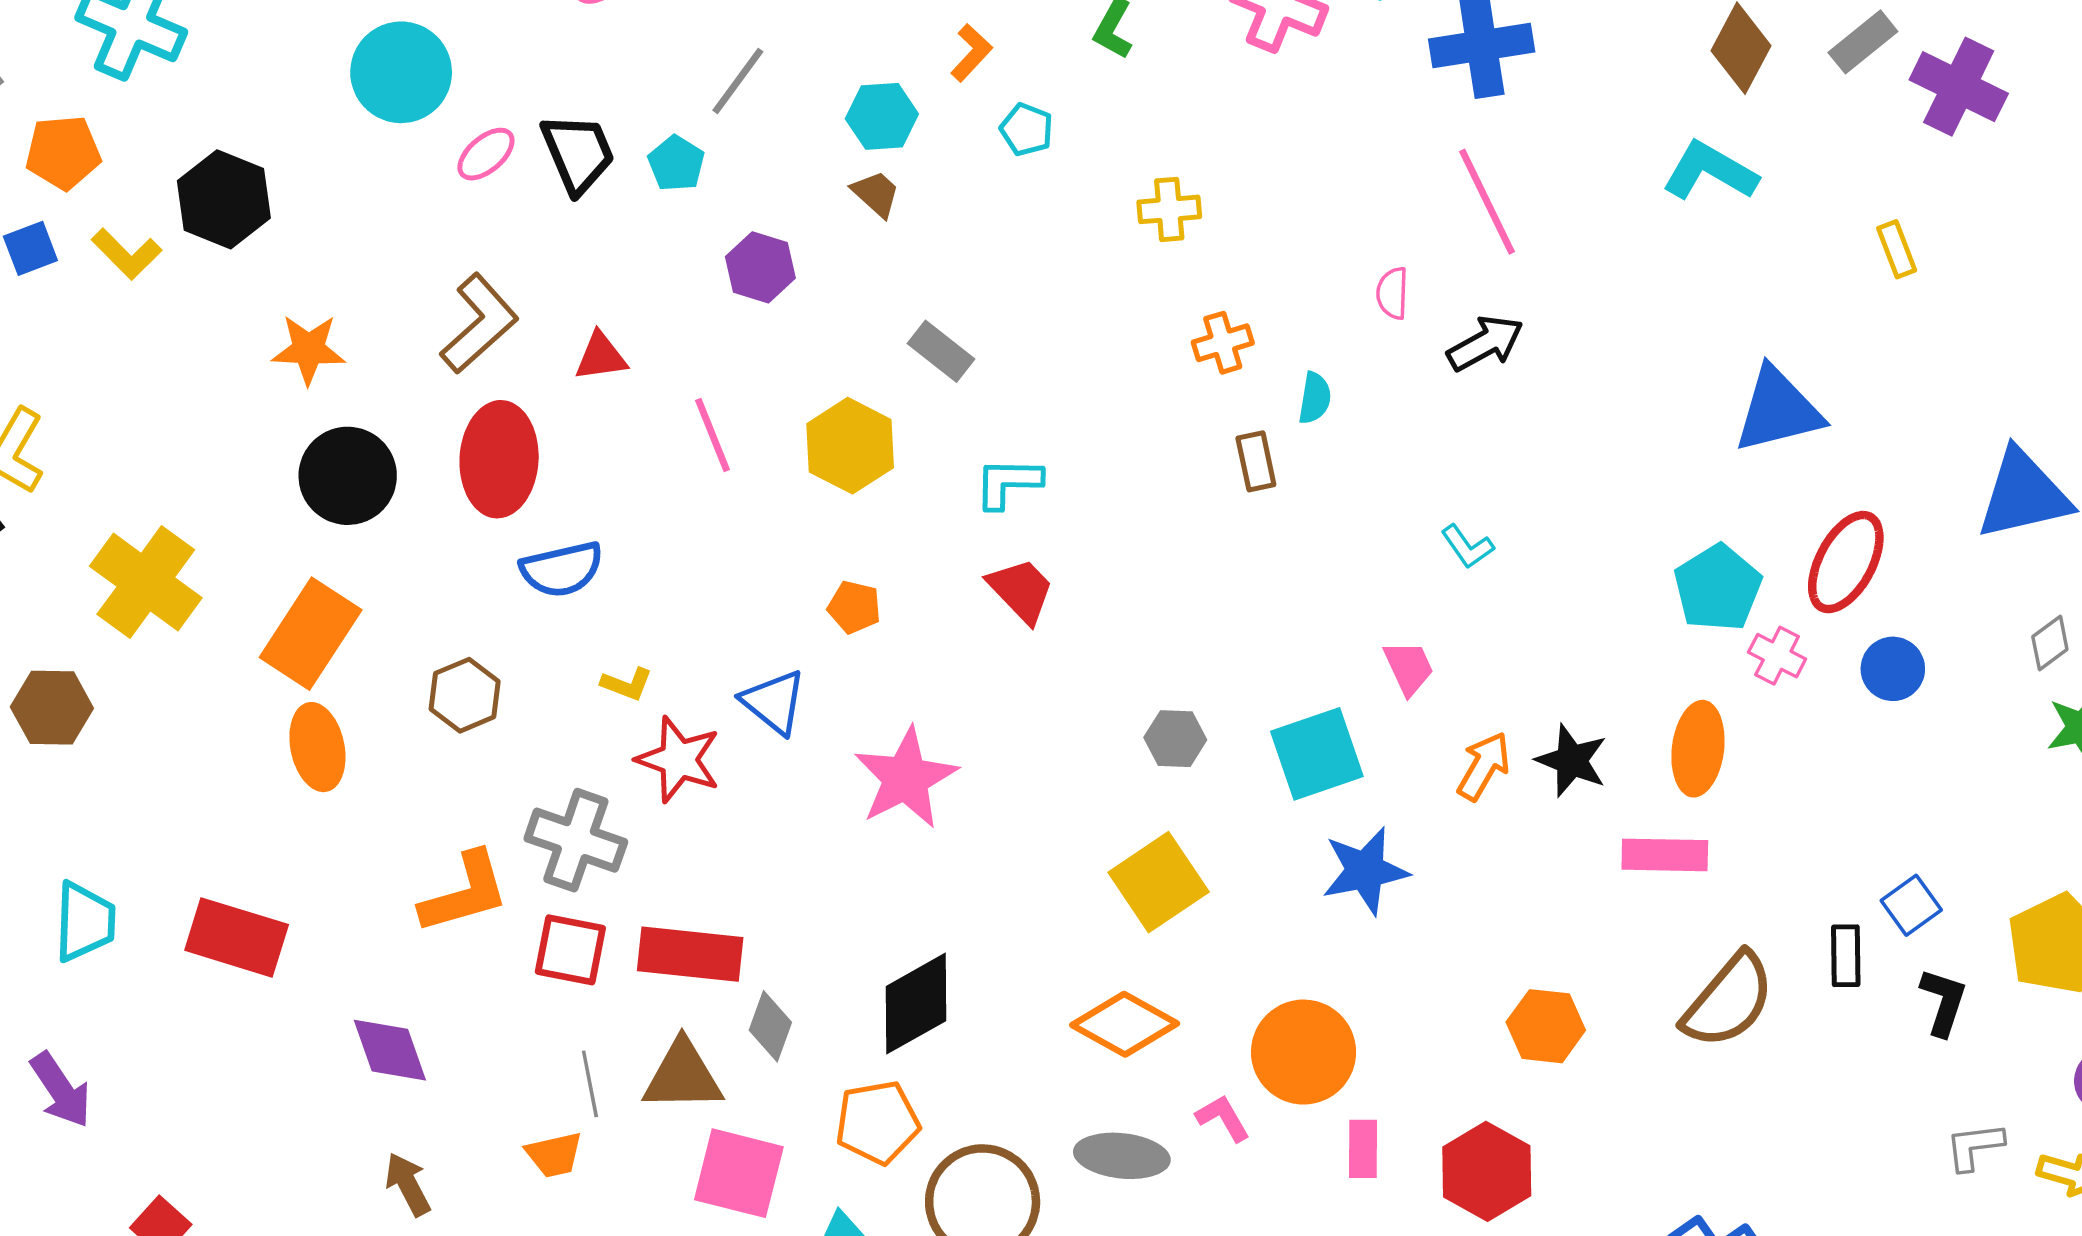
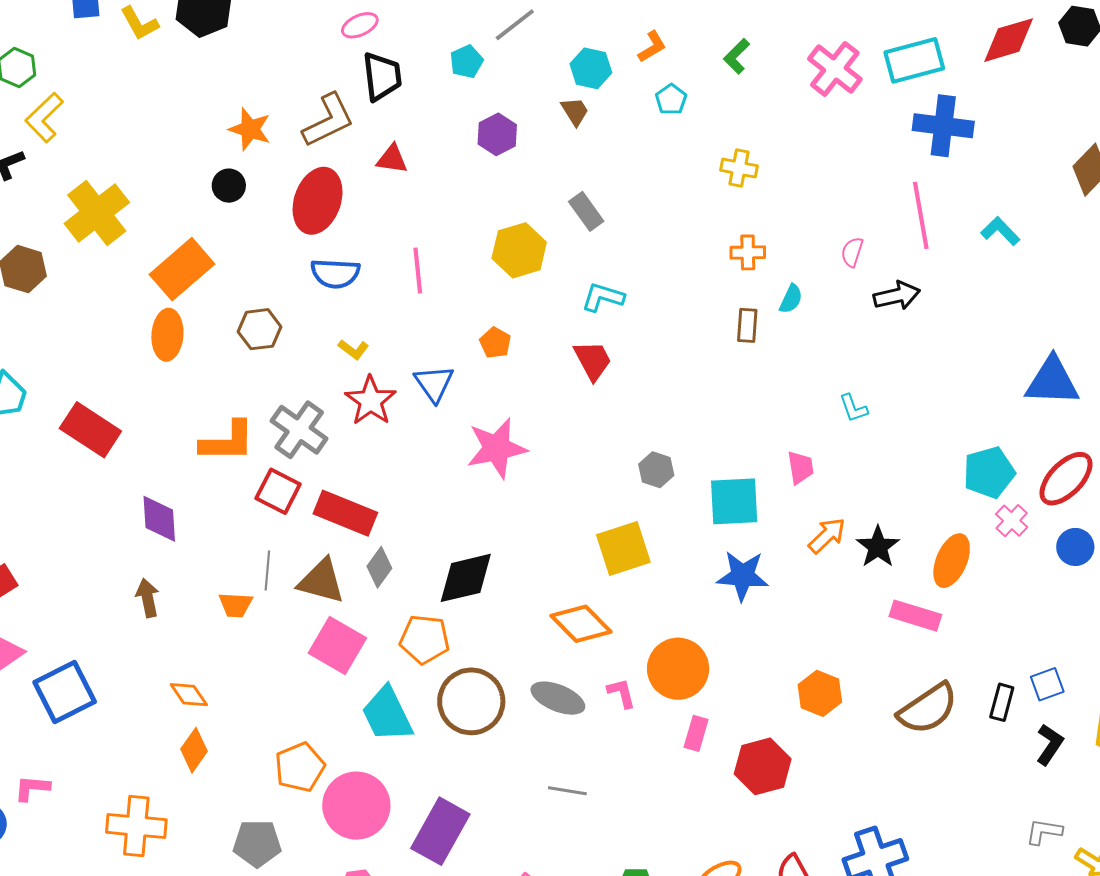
black trapezoid: (578, 153) -> (382, 76), moved
cyan L-shape: (1710, 171) -> (1000, 231), moved, size x0.7
orange star: (309, 349) -> (250, 129), moved
pink line: (713, 435) -> (418, 271), moved
black circle: (348, 476) -> (229, 186), size x0.6

